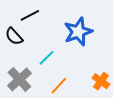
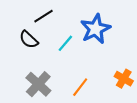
cyan line: (46, 58) -> (65, 43), moved

